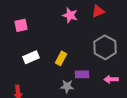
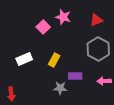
red triangle: (98, 11) -> (96, 20), moved
pink square: (21, 25) -> (43, 27), moved, turned -32

